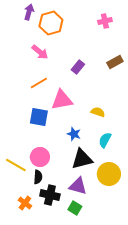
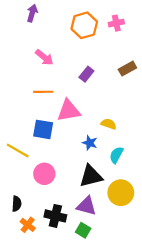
orange hexagon: (51, 23) -> (84, 25), moved
orange line: (39, 83) -> (43, 92), turned 30
blue star: (74, 134) -> (90, 143), moved
yellow line: (16, 165) -> (18, 151), moved
black semicircle: (38, 177) -> (17, 204), moved

